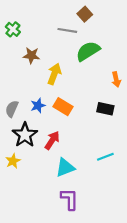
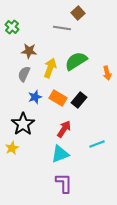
green semicircle: (88, 51) -> (76, 61), moved
gray semicircle: (12, 109) -> (24, 74), moved
black rectangle: (105, 109) -> (79, 100), moved, turned -63
red arrow: (52, 140) -> (64, 129), moved

